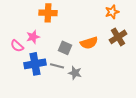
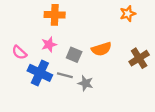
pink star: (33, 37) -> (49, 44), moved
brown cross: (118, 37) -> (139, 58), moved
blue cross: (35, 64) -> (40, 73), turned 35

